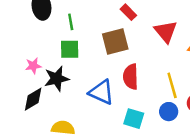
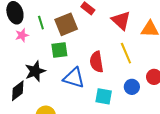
brown square: (115, 42) -> (66, 24), moved
green square: (70, 49) -> (59, 50), moved
pink star: (33, 66) -> (22, 35), moved
yellow line: (172, 85) -> (126, 53), moved

